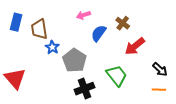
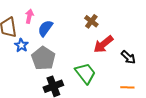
pink arrow: (83, 15) -> (29, 16), moved, turned 120
blue semicircle: (99, 33) -> (45, 28), moved
black arrow: (160, 69) -> (128, 57), moved

